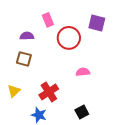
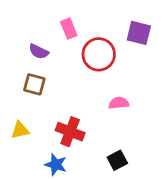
purple semicircle: (27, 36) -> (39, 52), turned -152
yellow triangle: (14, 91) -> (20, 130), turned 32
red cross: (49, 92) -> (70, 132), turned -36

